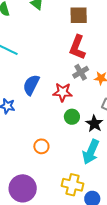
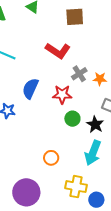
red L-shape: (77, 47) -> (58, 51), moved, turned -75
orange circle: (41, 146) -> (51, 158), moved

